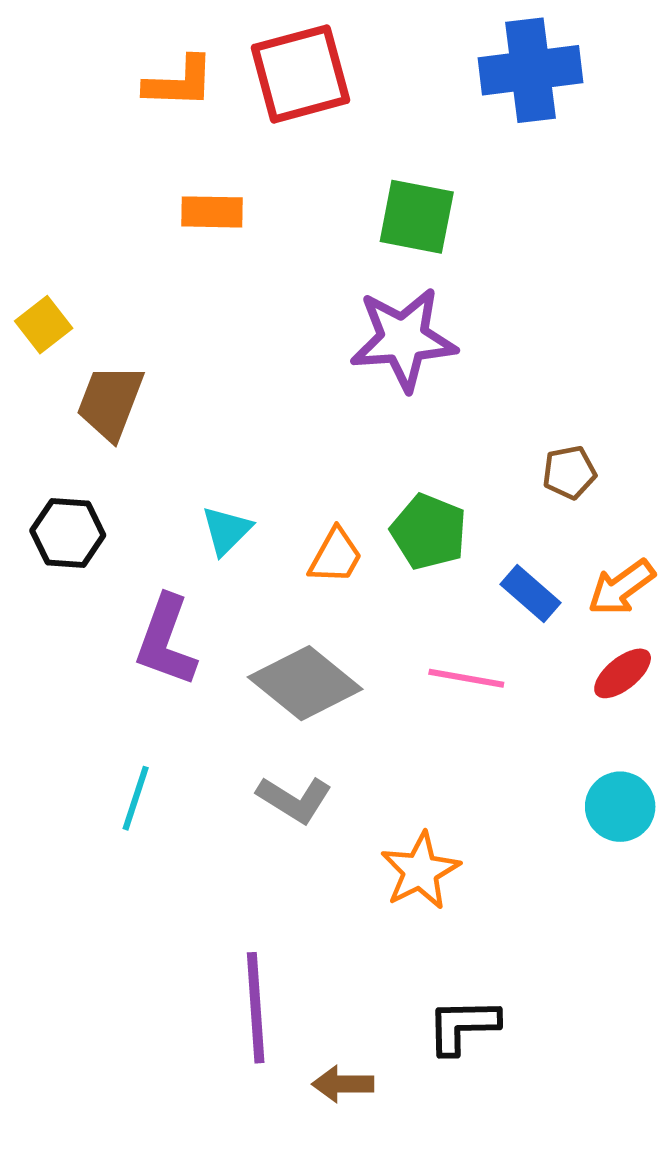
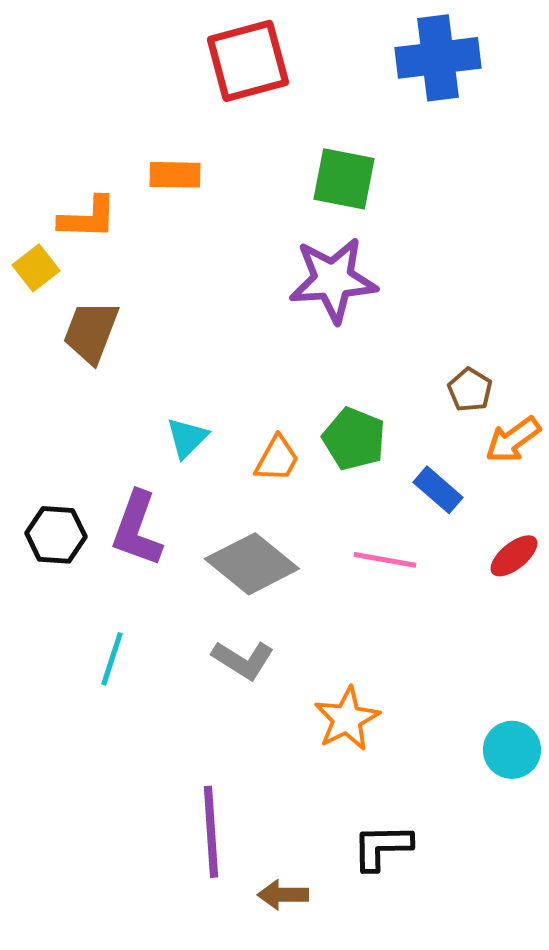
orange L-shape: (179, 82) -> (88, 218), moved
brown pentagon: (569, 472) -> (470, 390), turned -30
black hexagon: (68, 533) -> (56, 535), moved
orange arrow: (621, 587) -> (513, 440), moved
cyan circle: (620, 807) -> (512, 750), moved

